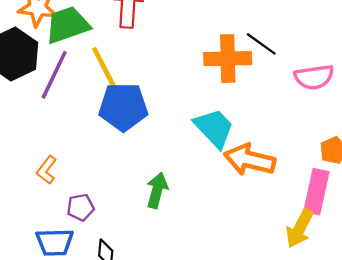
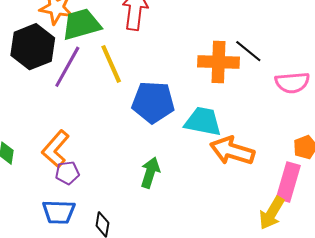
blue pentagon: (123, 107) -> (153, 102), moved
cyan trapezoid: (214, 128) -> (203, 121), turned -39
orange L-shape: (47, 170) -> (56, 149), size x1.5
purple pentagon: (81, 207) -> (67, 173), moved

